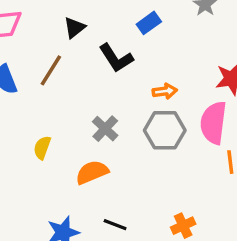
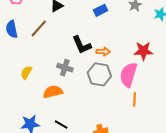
black L-shape: (116, 58) -> (82, 45), moved
gray cross: (105, 129) -> (65, 68), turned -35

